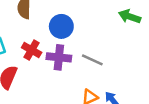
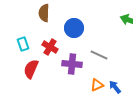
purple cross: (59, 57) -> (72, 64), moved

